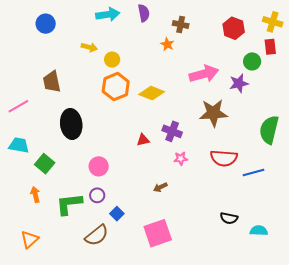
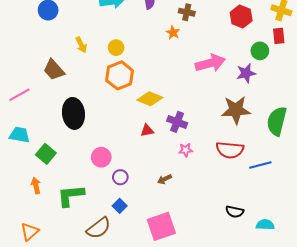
yellow arrow: (89, 47) -> (81, 45), moved, turned 49
brown trapezoid: (52, 82) -> (54, 70), turned -30
yellow diamond: (152, 93) -> (150, 99), moved
brown star: (213, 113) -> (236, 110), moved
purple circle: (97, 195) -> (120, 177), moved

